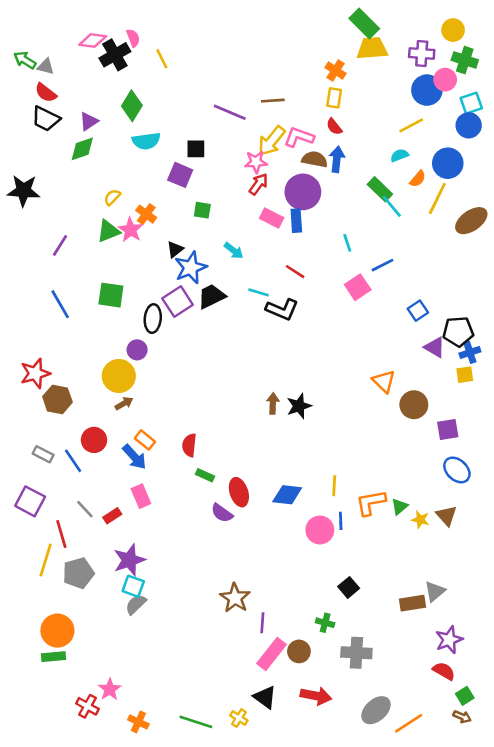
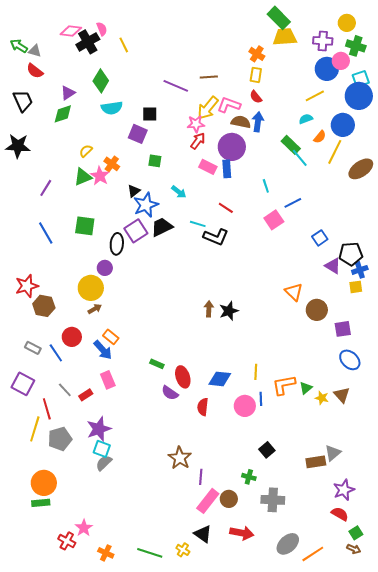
black trapezoid: (46, 119) -> (23, 101), moved, turned -140
blue circle: (469, 125) -> (359, 96), size x1.4
red semicircle: (189, 445) -> (203, 407), moved

